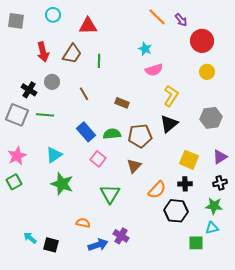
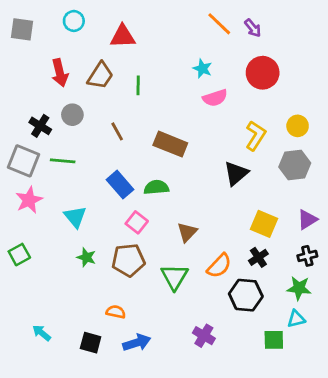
red circle: (202, 41) -> (263, 73), moved
yellow circle: (207, 72) -> (298, 126), moved
yellow L-shape: (171, 96) -> (256, 136), moved
brown rectangle: (122, 103) -> (170, 144), size x1.6
brown pentagon: (140, 136) -> (128, 260), moved
cyan triangle: (54, 155) -> (75, 217), turned -36
pink star: (17, 156) -> (29, 200), moved
green star: (62, 184) -> (86, 257), size x0.6
black cross: (185, 184) -> (258, 257), turned -32
green triangle: (110, 194) -> (174, 277), moved
purple cross: (121, 236) -> (204, 336), moved
black square: (51, 245) -> (91, 343), moved

